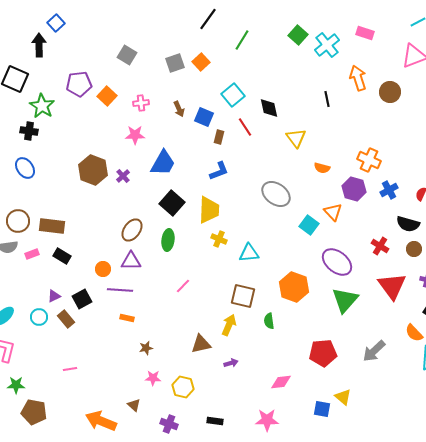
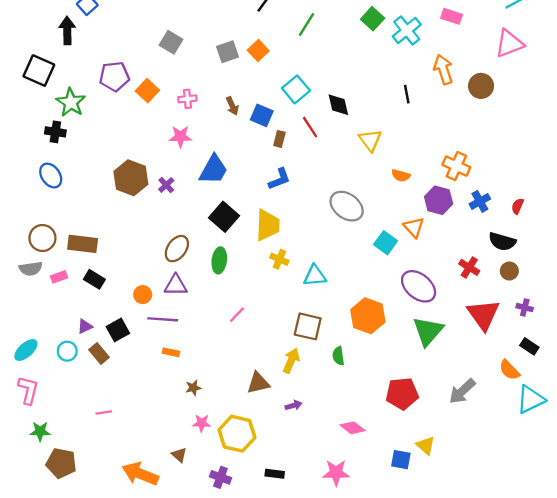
pink diamond: (281, 382) -> (353, 428), turned 45
yellow hexagon: (183, 387) -> (237, 434), size x1.4

